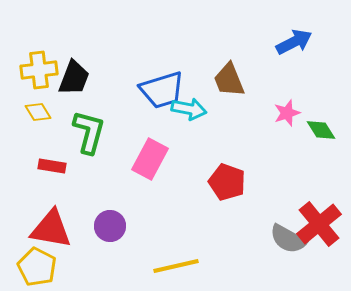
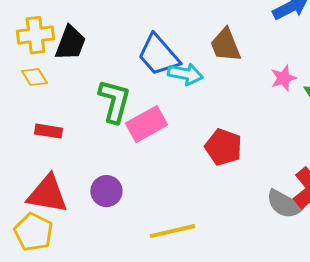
blue trapezoid: (162, 90) -> (158, 55), turned 66
green L-shape: (89, 132) -> (114, 101), moved
pink rectangle: (150, 159) -> (146, 124), turned 33

